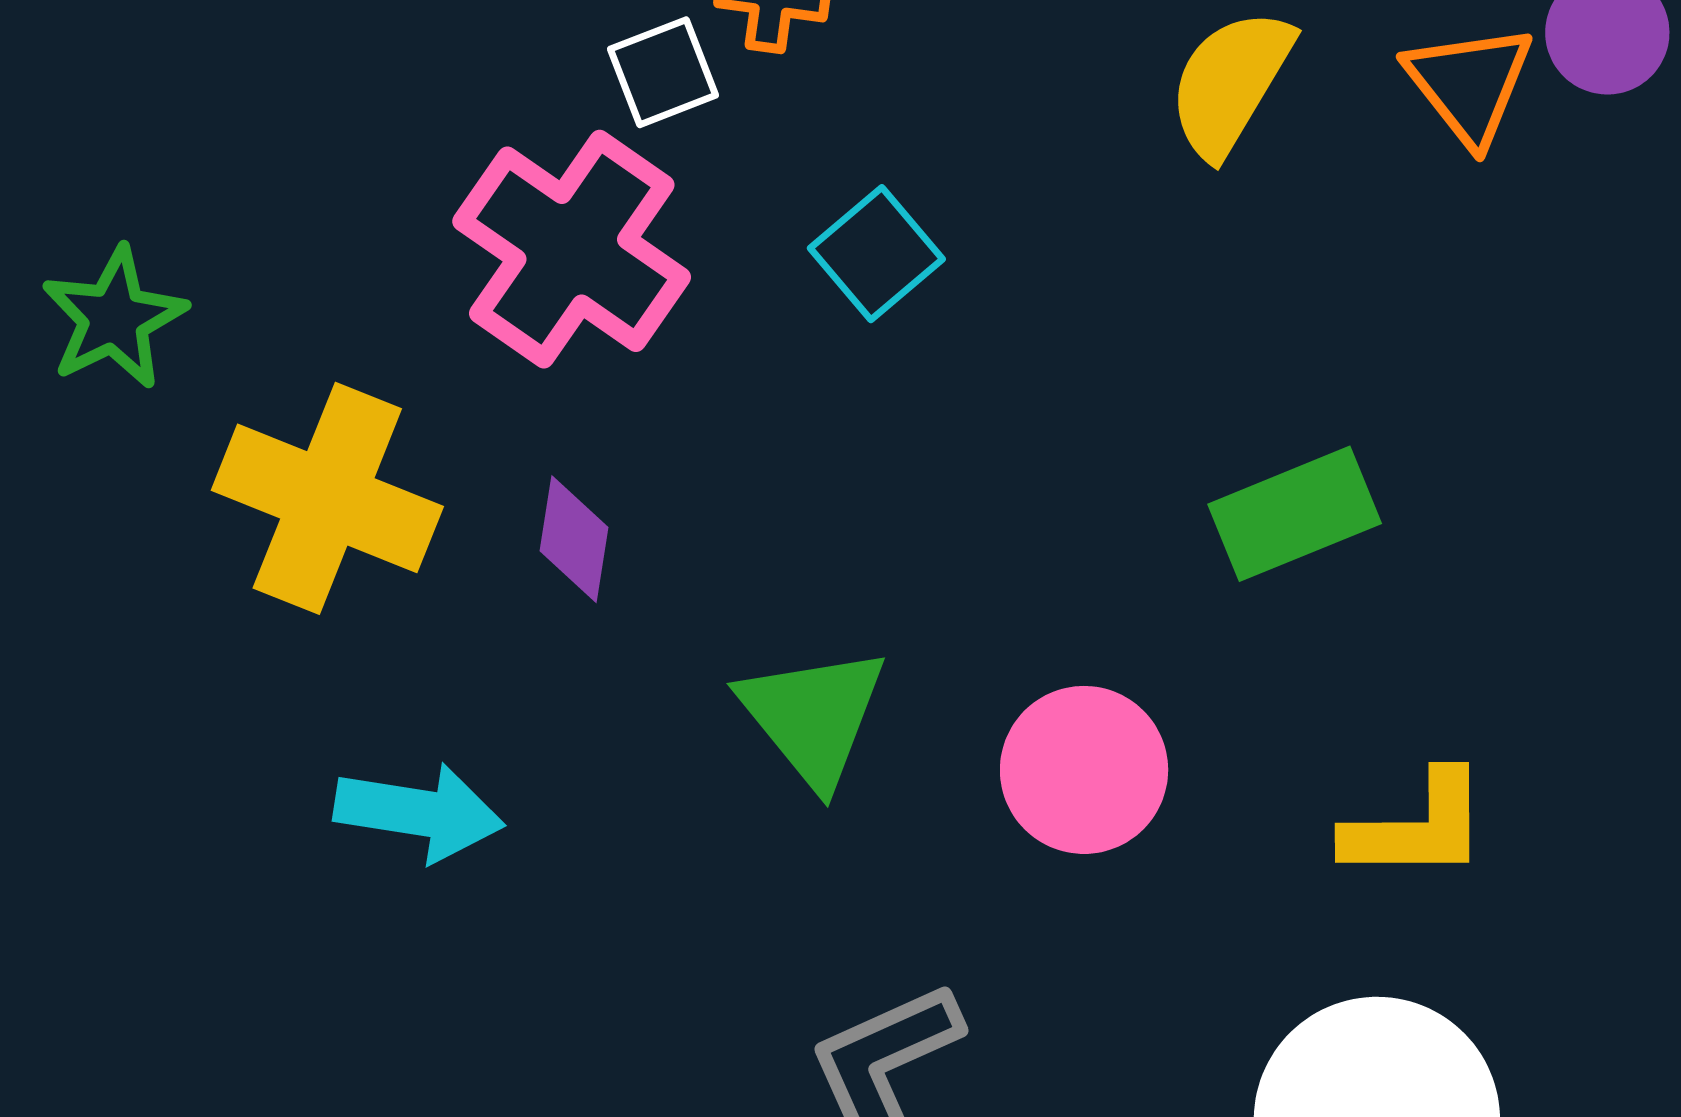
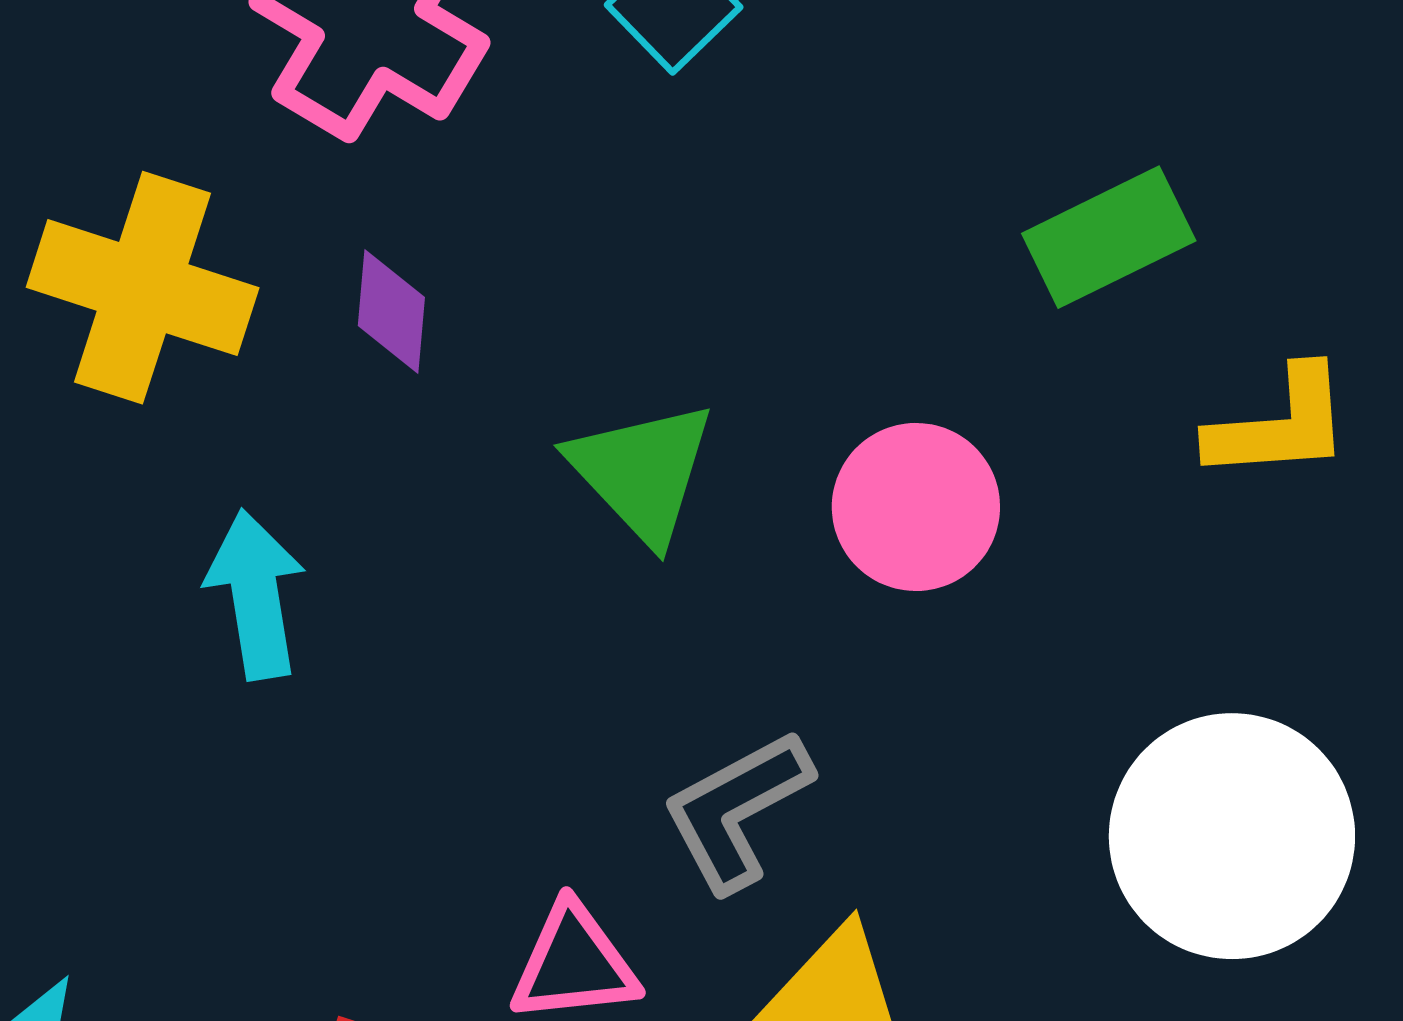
cyan arrow: (419, 812) -> (255, 595), turned -104
yellow L-shape: (1417, 827) -> (1279, 424), moved

